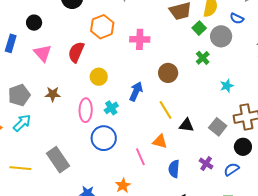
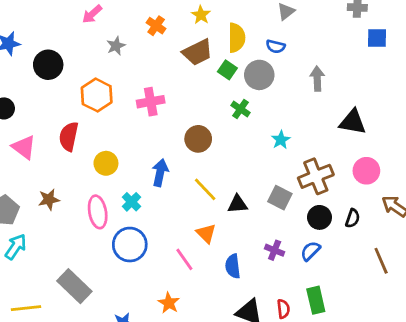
orange triangle: (160, 141) -> (206, 233), turned 42

